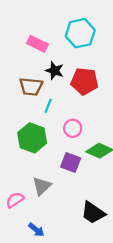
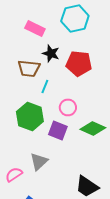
purple square: (71, 162) -> (58, 130), moved

